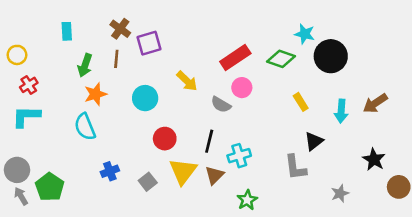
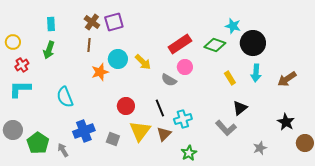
purple square: (149, 43) -> (114, 22), moved
green arrow: (85, 65) -> (49, 50), moved
orange star: (95, 94) -> (100, 72), moved
cyan circle: (145, 98) -> (118, 59), moved
cyan arrow: (341, 111) -> (256, 73), moved
black line: (209, 141) -> (160, 108), turned -36
gray L-shape: (295, 167) -> (226, 128), turned -35
blue cross: (110, 171) -> (84, 131), size x1.5
gray square: (148, 182) -> (113, 139), turned -32
gray arrow: (21, 196) -> (63, 150), moved

